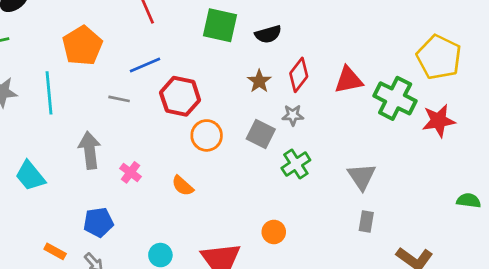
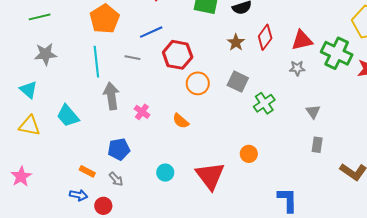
cyan line: (49, 93) -> (96, 62), moved
gray star: (293, 115) -> (297, 68), moved
gray triangle: (362, 177) -> (313, 112), size x0.7

